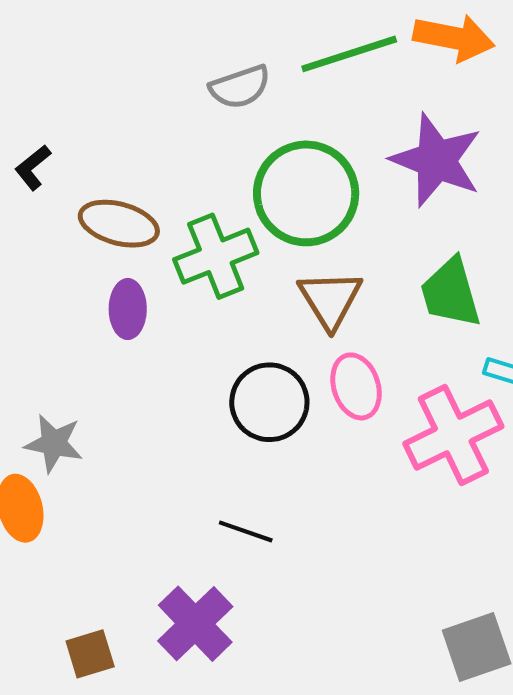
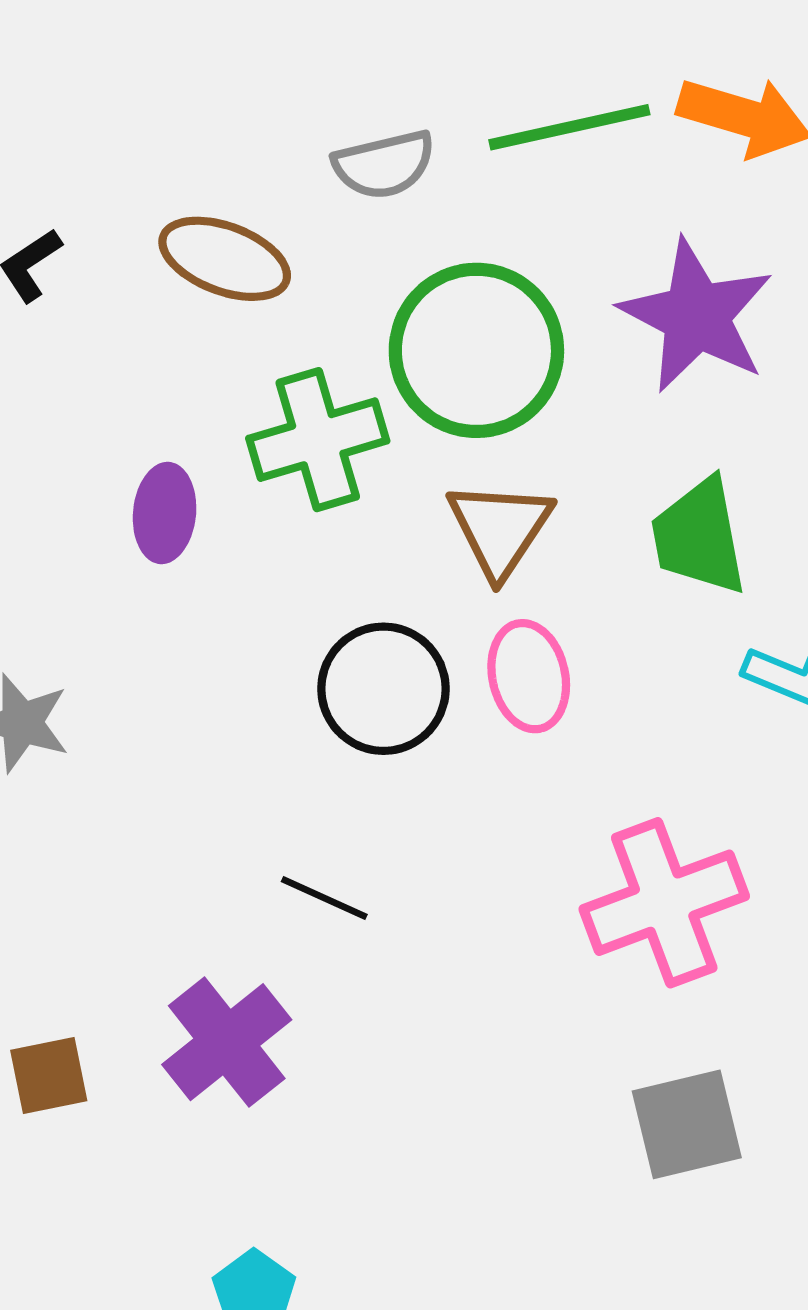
brown ellipse: (119, 224) -> (225, 259), moved
pink cross: (453, 435) -> (664, 903), moved

